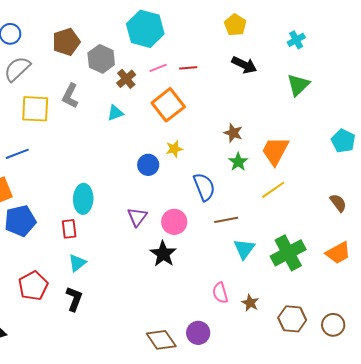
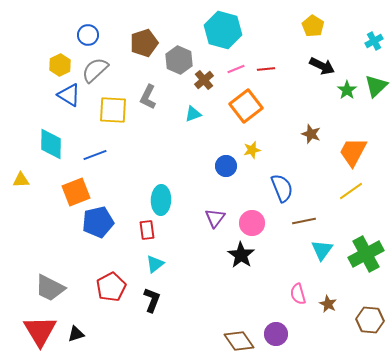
green star: (238, 162) -> (347, 90), moved

